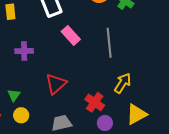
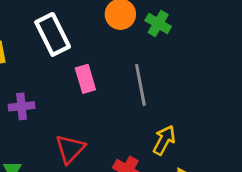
pink rectangle: (71, 35) -> (85, 79), turned 30

